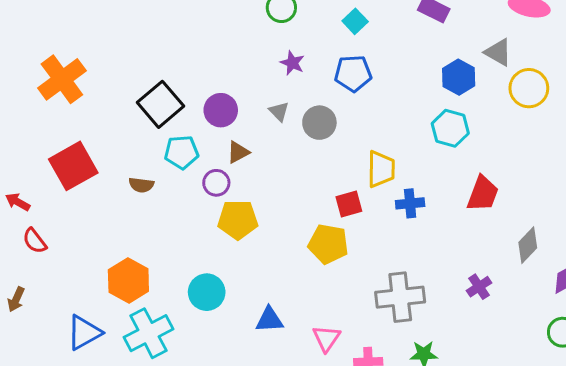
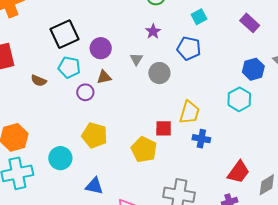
red trapezoid: (483, 194) -> (238, 172), moved
yellow pentagon: (238, 220) -> (95, 135), moved

